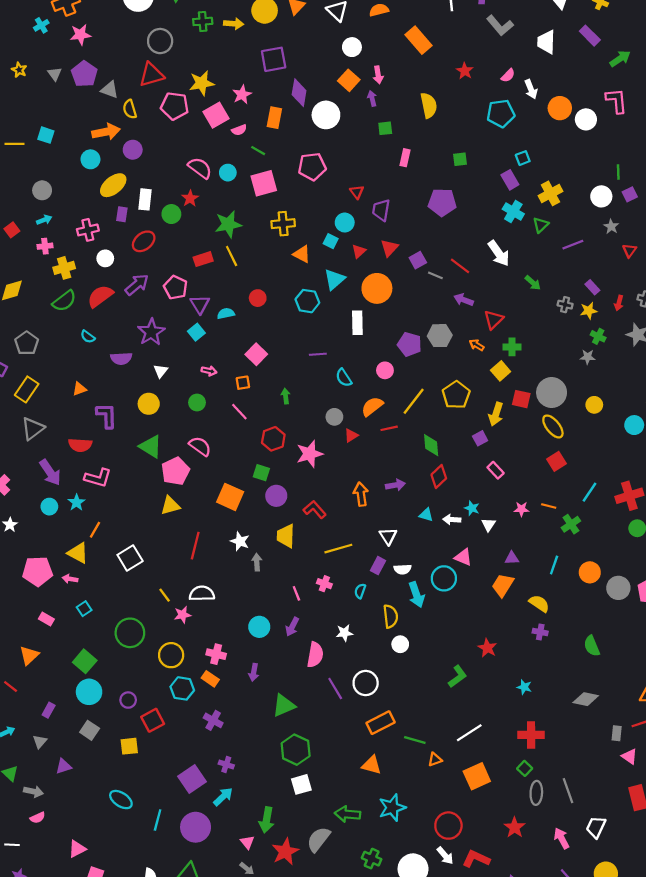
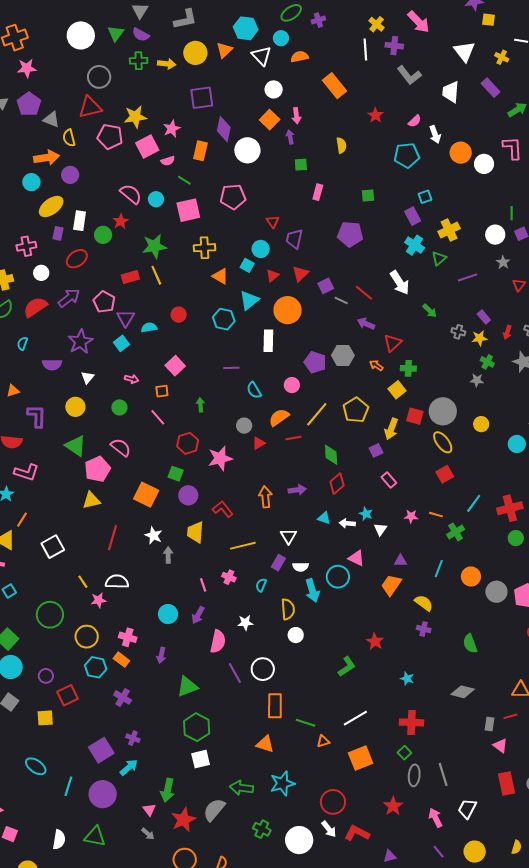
yellow semicircle: (429, 105) -> (341, 145), size x0.7
cyan semicircle: (88, 337) -> (22, 343), turned 72
orange rectangle: (381, 723) -> (275, 706), turned -65

